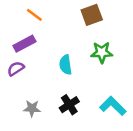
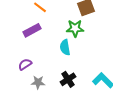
green star: (102, 52) -> (75, 28), moved
purple semicircle: (16, 69) -> (25, 64), moved

